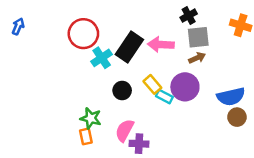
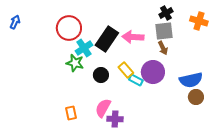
black cross: (189, 16) -> (166, 13), moved
brown arrow: (197, 58) -> (163, 48), turned 88
green star: (91, 118) -> (75, 63), moved

